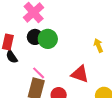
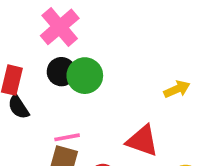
yellow arrow: (98, 45) -> (177, 89), turned 88
pink line: (39, 73) -> (67, 137), turned -56

